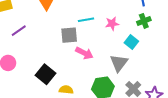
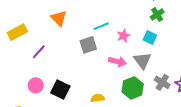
pink star: (112, 24) -> (123, 36), moved
pink arrow: (84, 53) -> (117, 62), moved
black square: (45, 74) -> (60, 89), moved

